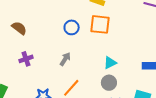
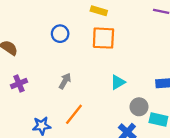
blue circle: (72, 27) -> (60, 34), moved
gray circle: (109, 83) -> (139, 107), moved

